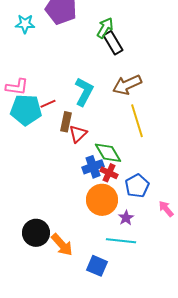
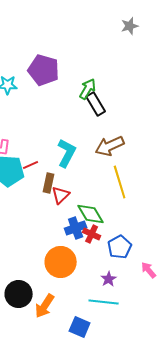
orange circle: (102, 200) -> (61, 262), moved
orange arrow: (62, 245) -> (45, 306), turned 75

